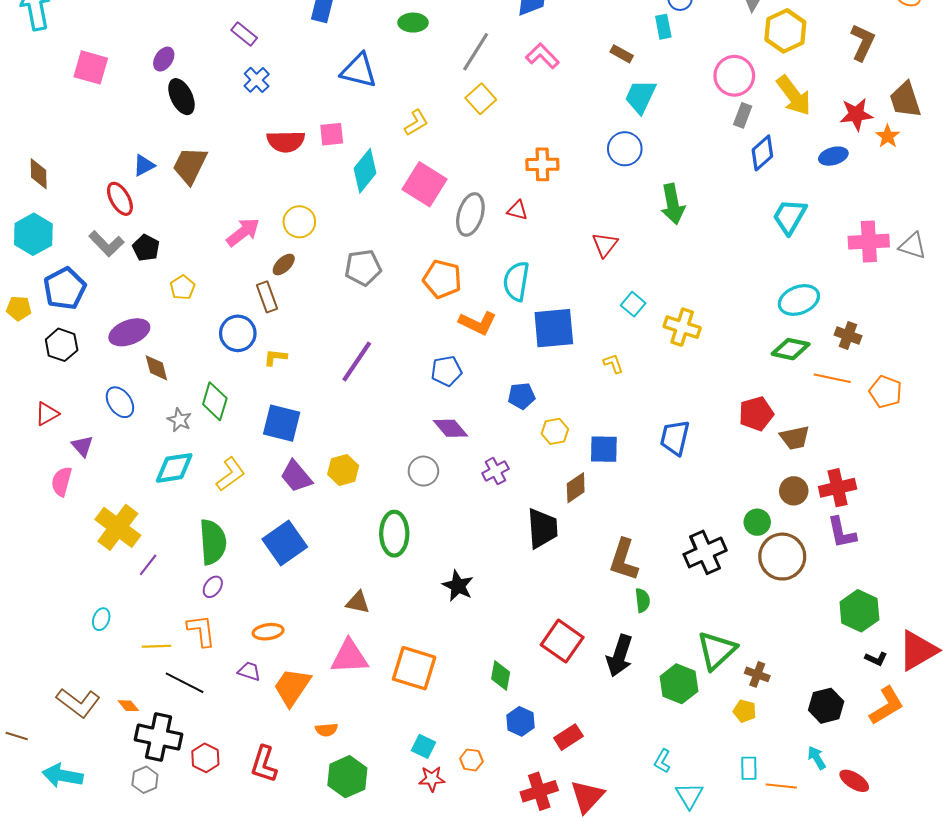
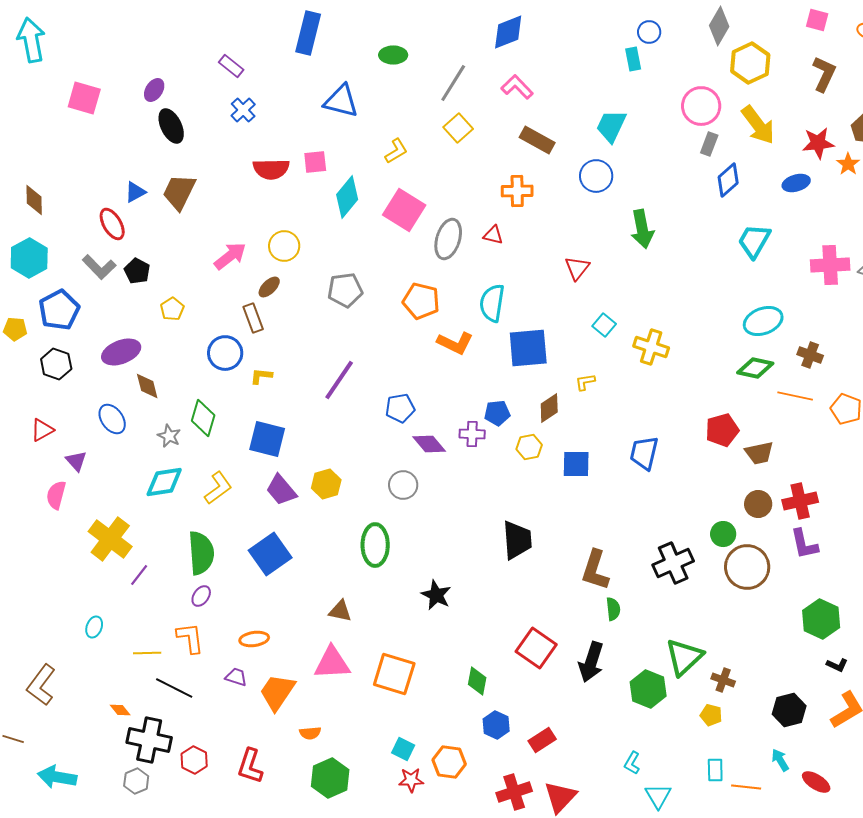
brown rectangle: (622, 54) -> (537, 140), moved, size x1.6
yellow L-shape: (613, 364) -> (585, 382), turned -80
blue pentagon: (446, 371) -> (400, 408), moved
purple cross: (495, 471) -> (472, 434), moved, turned 30
brown diamond: (576, 488) -> (549, 408), moved
brown L-shape: (78, 703) -> (41, 685), moved, turned 90
orange hexagon: (471, 760) -> (449, 762), size x1.5

